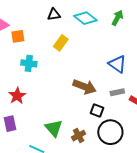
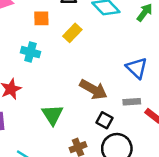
orange square: (18, 36) -> (41, 18), moved
green triangle: (54, 128) -> (52, 115), moved

